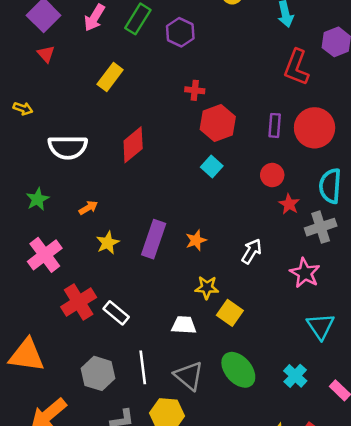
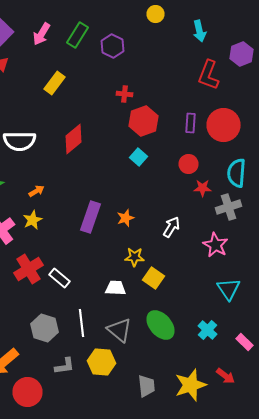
red star: (289, 204) -> (202, 188), turned -30
yellow star: (108, 243) -> (32, 220), moved

